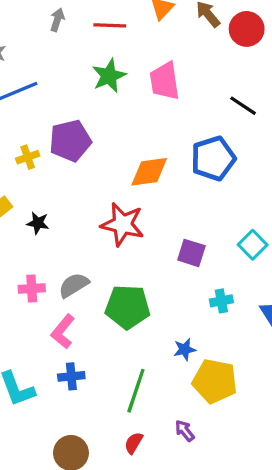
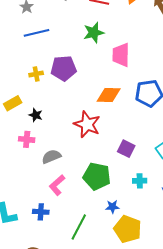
pink trapezoid: (165, 81) -> (121, 55), moved
pink cross: (32, 289) -> (27, 139), moved
green pentagon: (128, 307) -> (97, 176), moved
pink L-shape: (63, 332) -> (57, 185), moved

